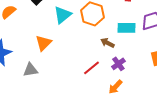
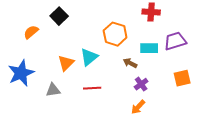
cyan triangle: (62, 15) -> (89, 57), moved
red line: (91, 68) -> (92, 88), moved, turned 36

